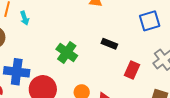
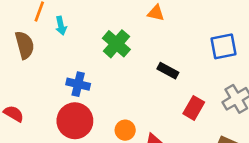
green cross: (67, 52) -> (116, 44), moved
blue cross: (17, 72) -> (78, 84), moved, size x0.7

